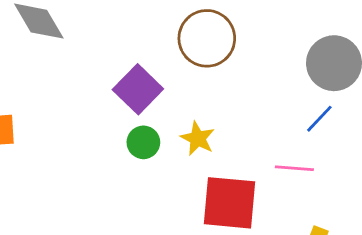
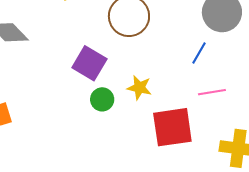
blue line: (319, 119) -> (199, 53), moved

